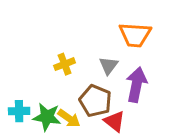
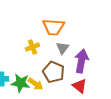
orange trapezoid: (135, 35) -> (54, 27), moved
red triangle: (114, 121) -> (80, 86), moved

